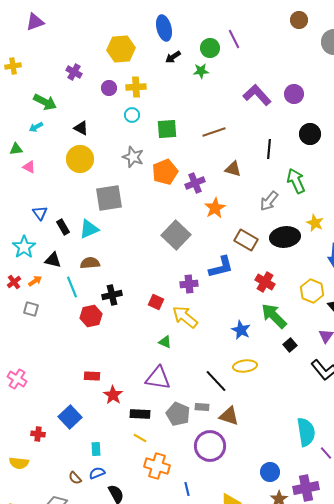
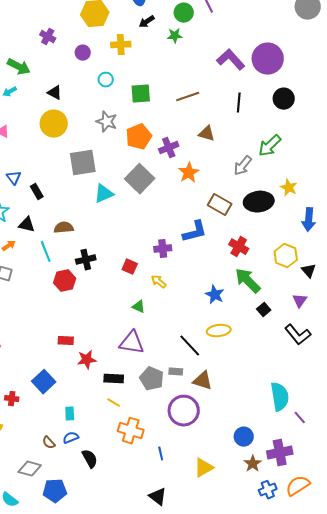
yellow cross: (136, 87) -> (121, 45), moved
purple circle: (294, 94) -> (268, 59), size x1.6
black line: (269, 149) -> (239, 103), moved
green arrow: (296, 181) -> (270, 146), turned -110
cyan triangle: (89, 229) -> (104, 194), moved
gray square: (176, 235) -> (140, 179), moved
yellow arrow: (185, 317) -> (159, 282), size x0.6
red star: (113, 395) -> (87, 360), turned 30

